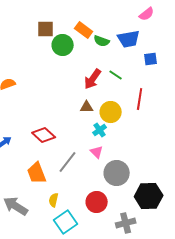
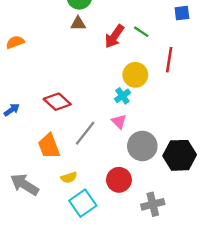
brown triangle: (87, 107) -> (78, 24), moved
black hexagon: (149, 196) -> (180, 155), moved
yellow semicircle: (54, 200) -> (69, 177), turned -120

